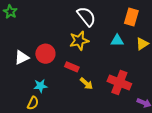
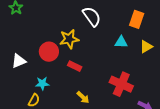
yellow star: (79, 41) -> (69, 39), moved
white triangle: (22, 57) -> (19, 61), moved
yellow arrow: (86, 83) -> (83, 97), moved

